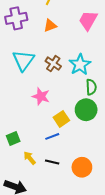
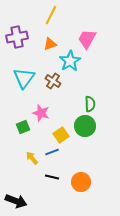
cyan star: (80, 65) -> (70, 61), moved
green square: (13, 138) -> (23, 127), moved
yellow arrow: (30, 158) -> (32, 158), moved

